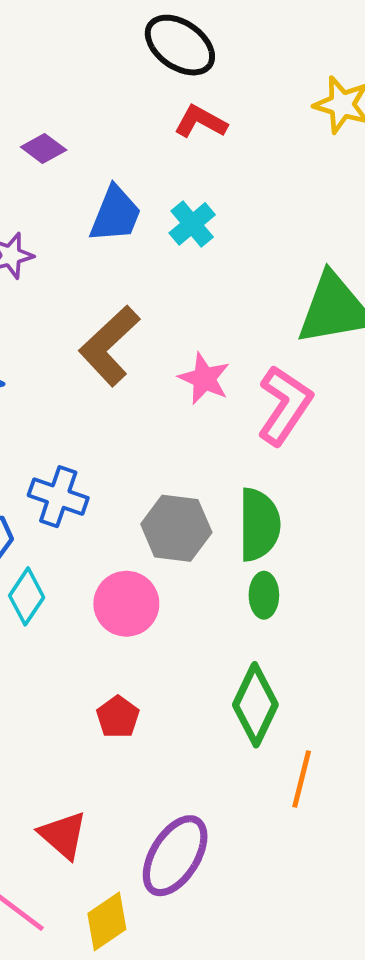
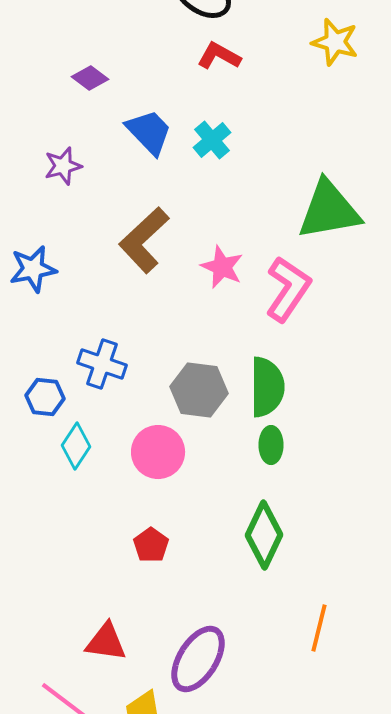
blue trapezoid: (115, 214) -> (149, 132), turned -66
orange line: (302, 779) -> (319, 628), moved
red triangle: (63, 835) -> (106, 642), turned -33

